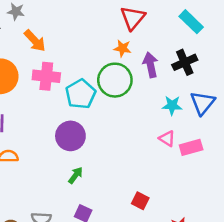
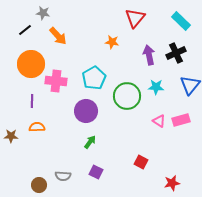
orange star: (123, 48) -> (112, 42), moved
pink cross: (46, 76) -> (56, 81), moved
green circle: (115, 80) -> (127, 96), moved
cyan star: (172, 105) -> (156, 87), moved
pink triangle: (167, 138) -> (159, 121), moved

